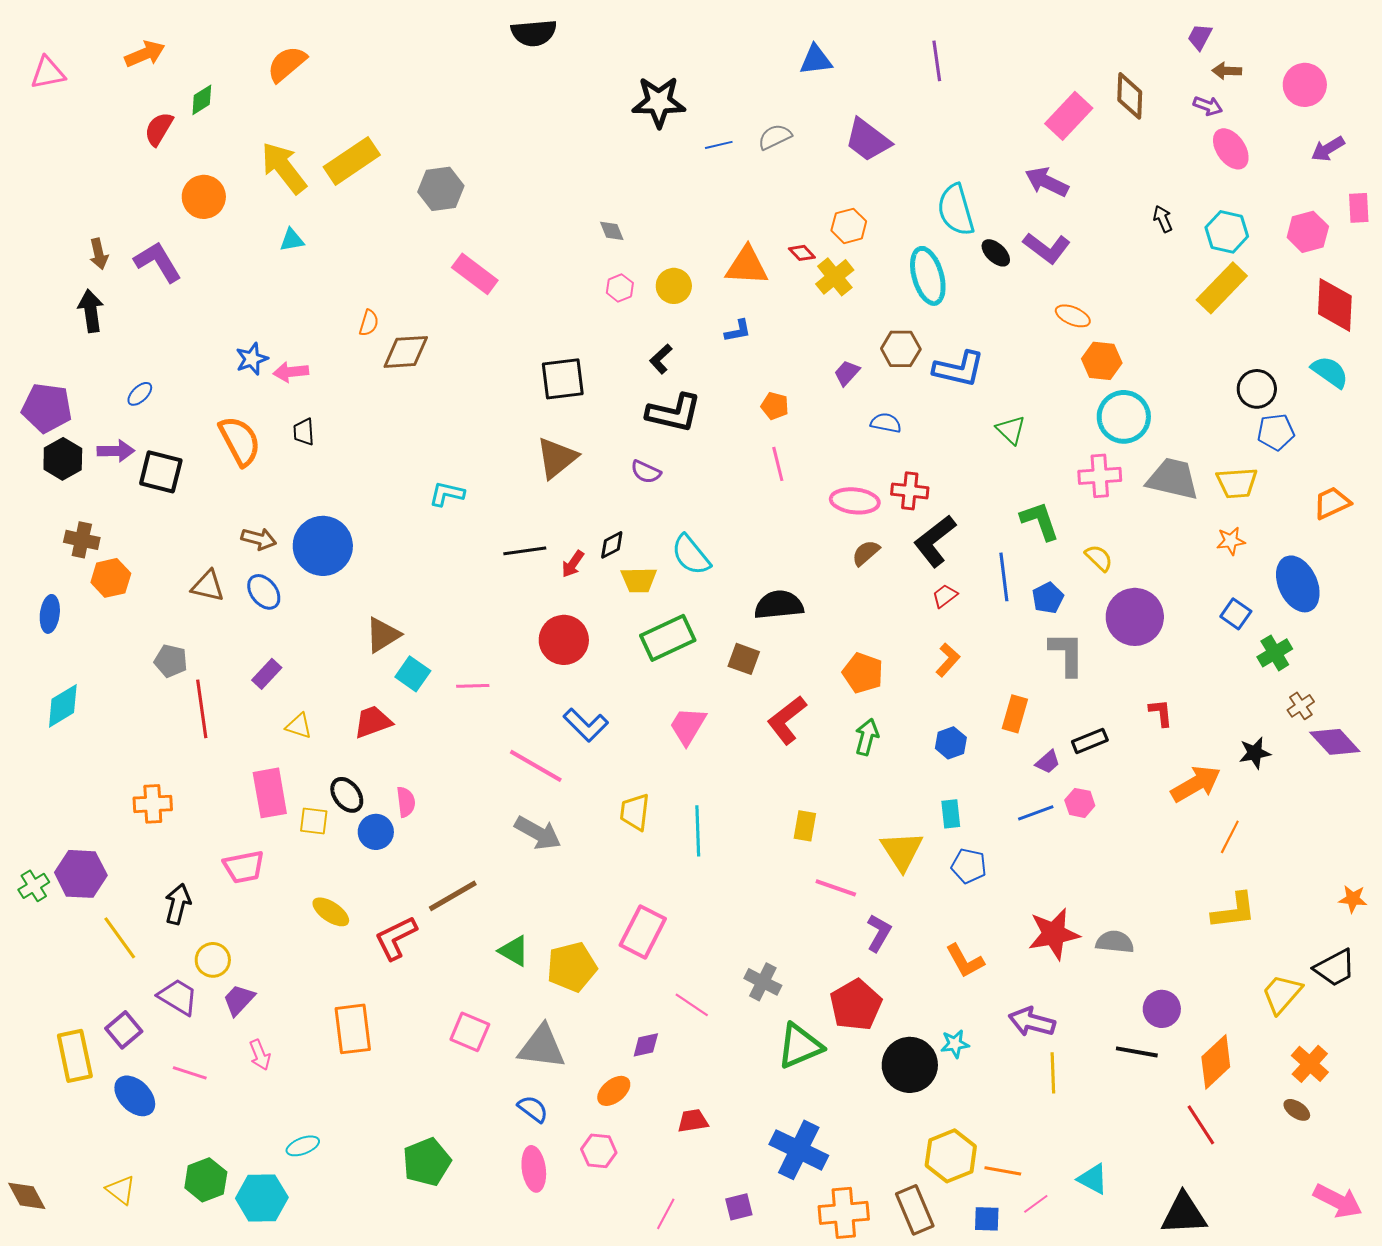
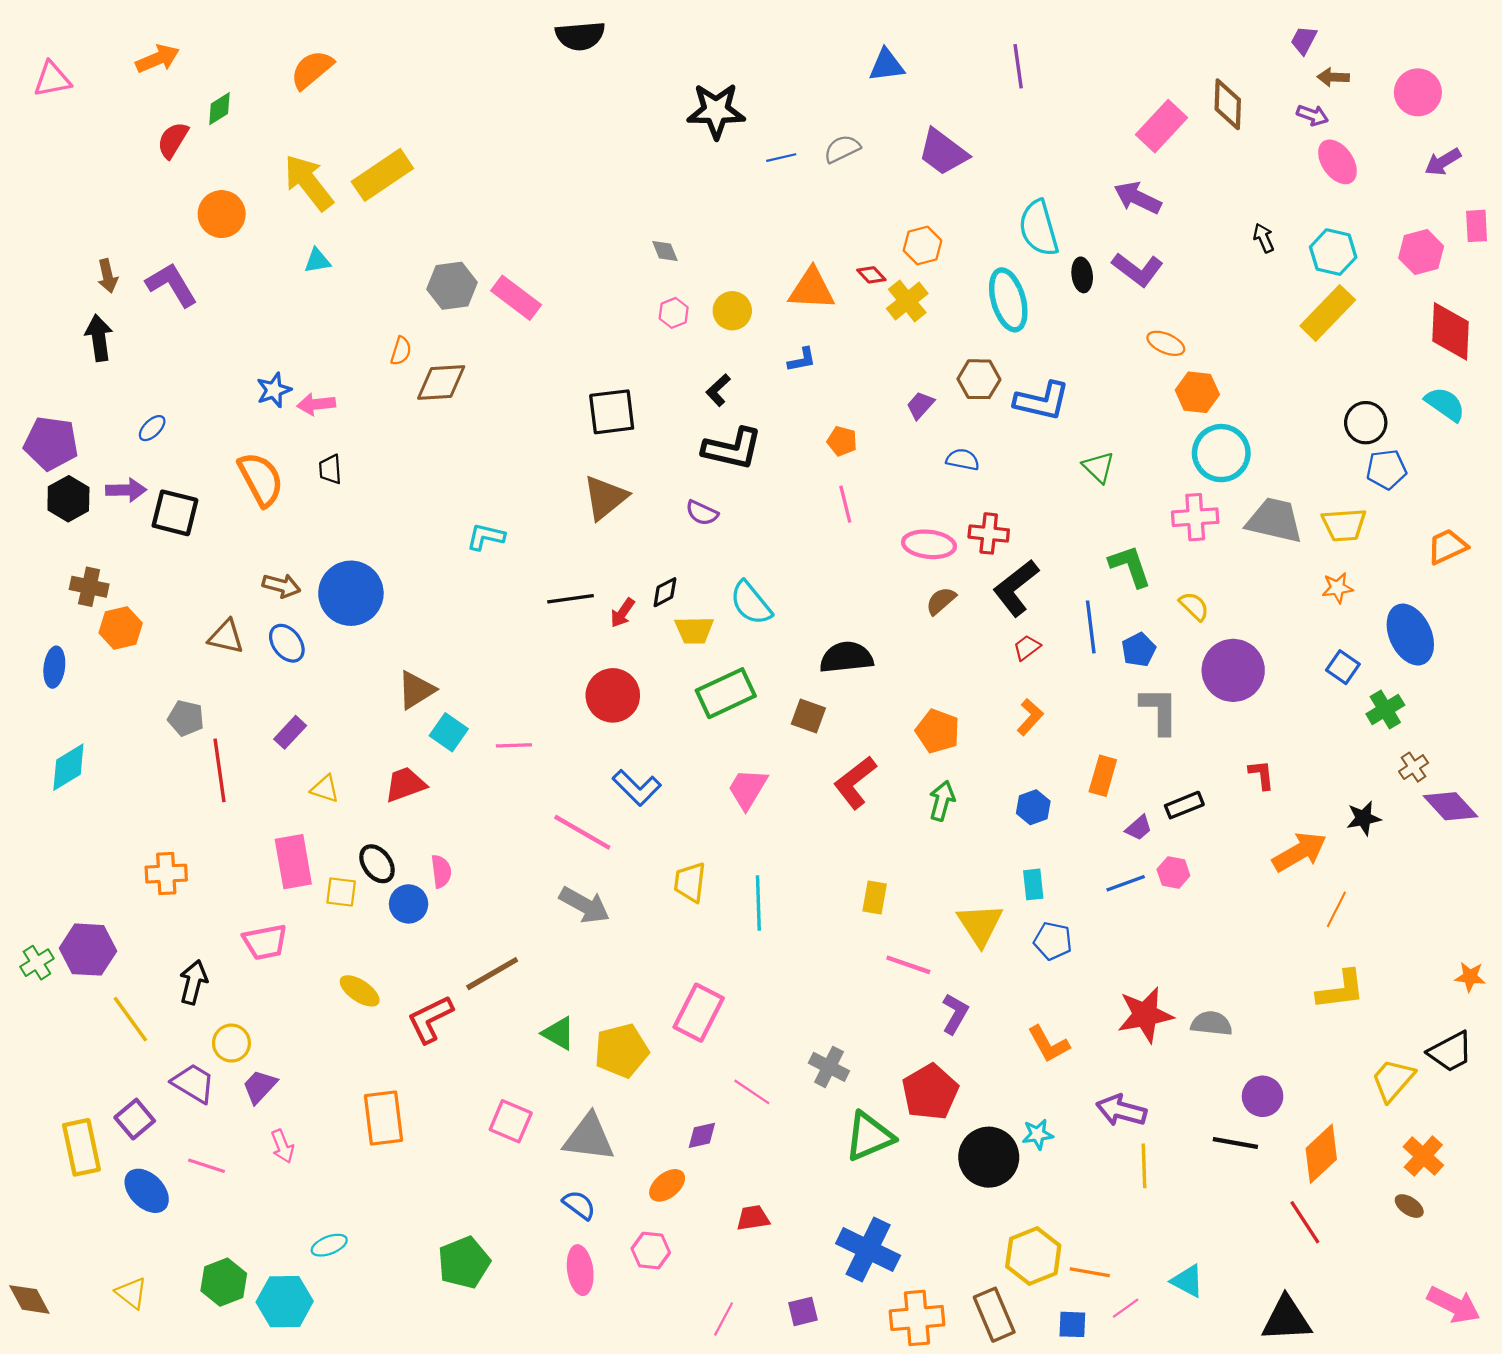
gray hexagon: (441, 189) -> (452, 286), moved
black ellipse: (996, 253) -> (1082, 275), turned 40

